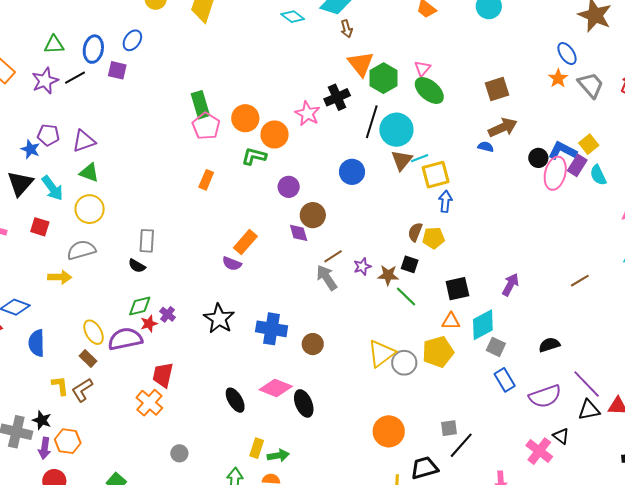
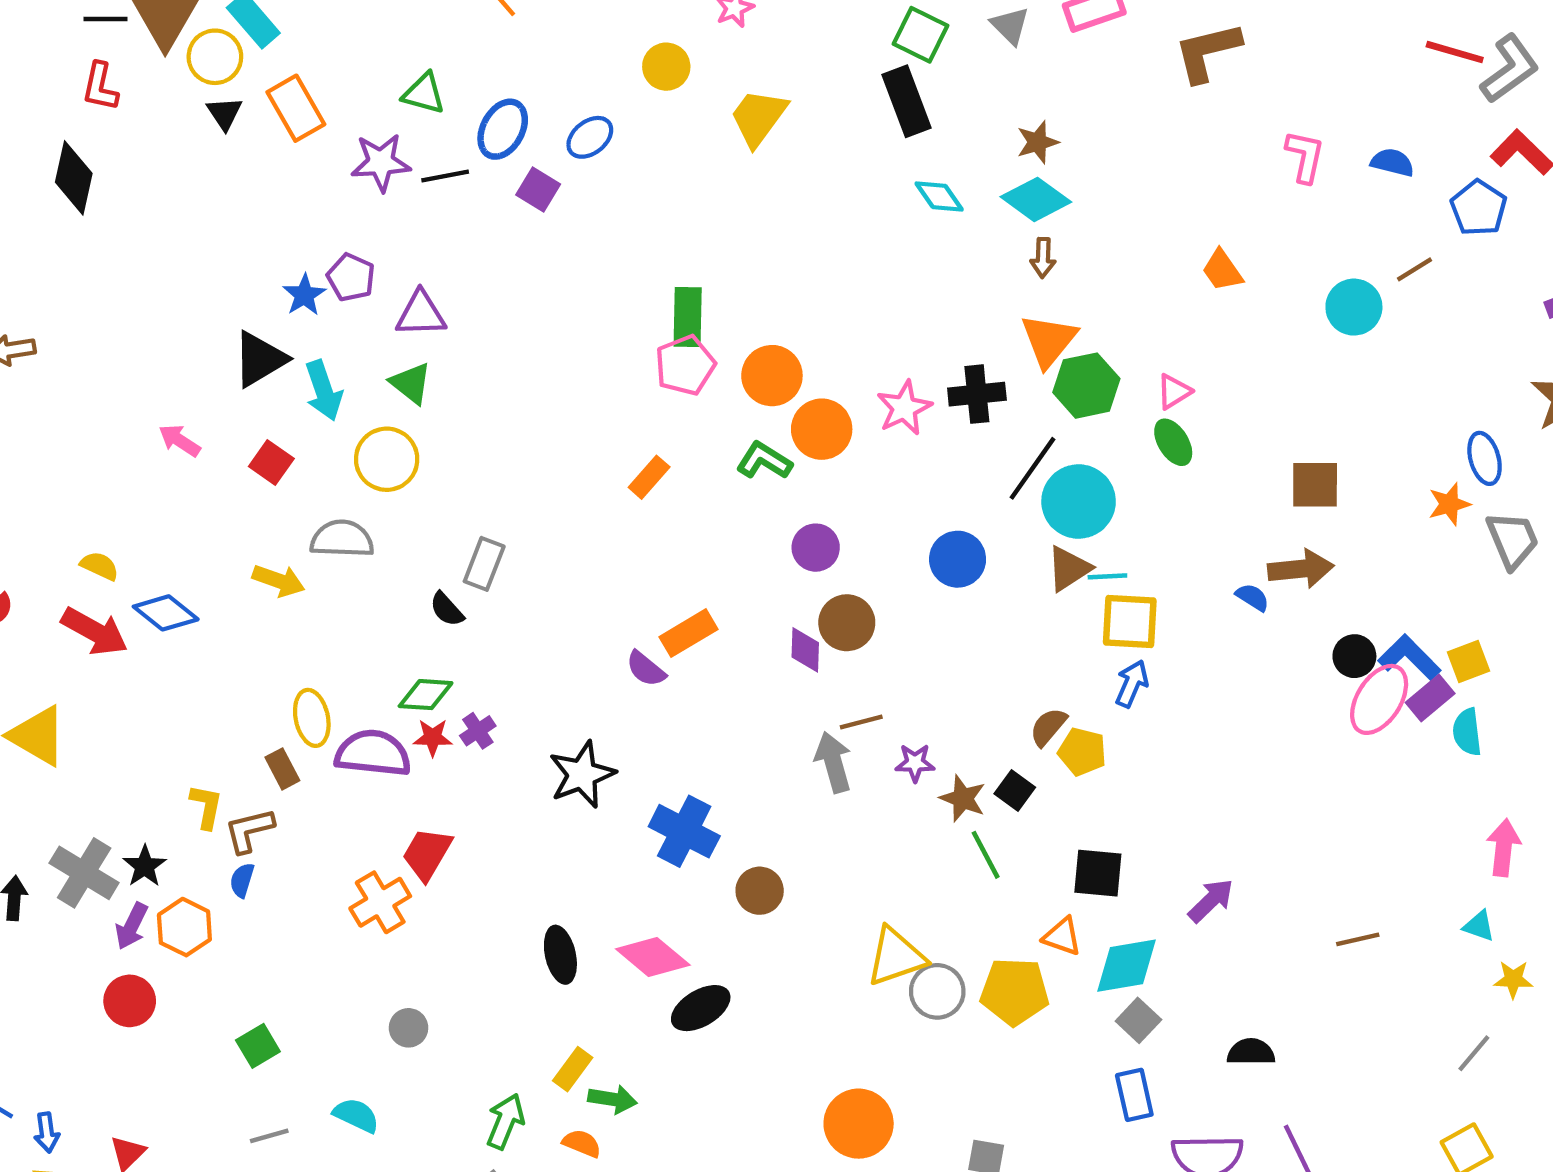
green ellipse: (429, 91) -> (1173, 442), size x0.7
blue semicircle: (37, 343) -> (242, 880), moved, size x0.6
black ellipse: (304, 403) -> (701, 1008), turned 64

